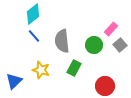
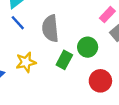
green circle: (94, 45) -> (88, 47), moved
yellow star: (41, 70) -> (26, 62), turned -30

